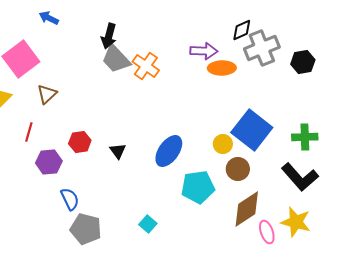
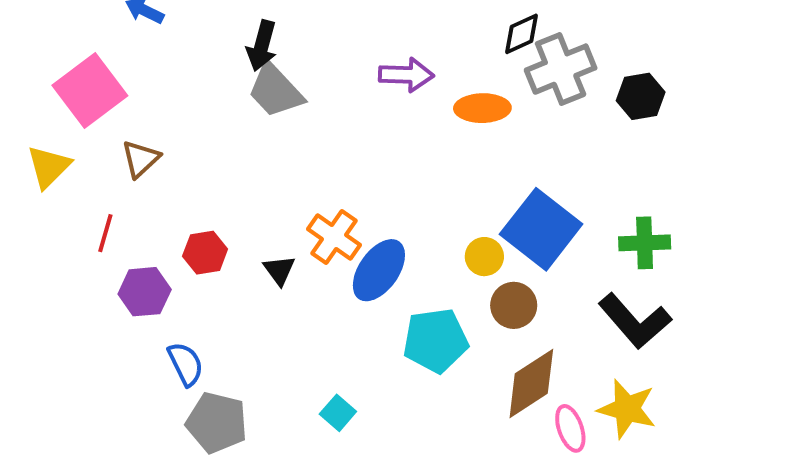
purple arrow: (204, 51) -> (406, 75), moved
orange cross: (146, 66) -> (334, 237), moved

